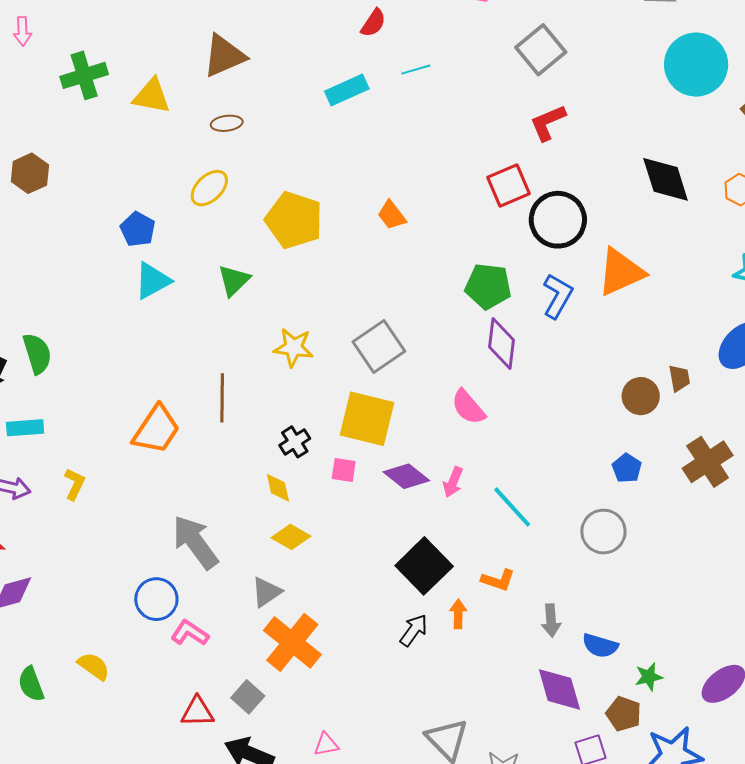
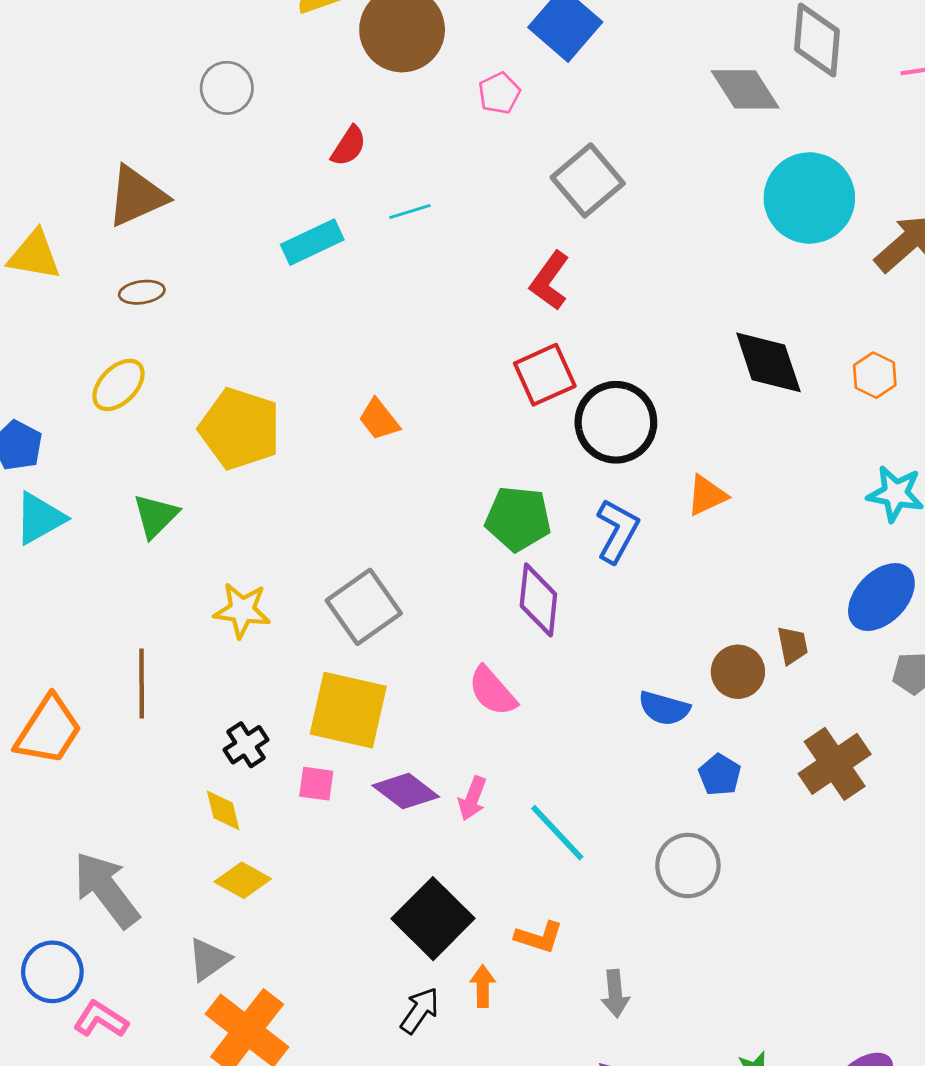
red L-shape: (548, 123) -> (550, 281), moved, turned -30
orange triangle: (621, 272) -> (707, 495), size x0.6
blue semicircle: (600, 646) -> (664, 708), moved

